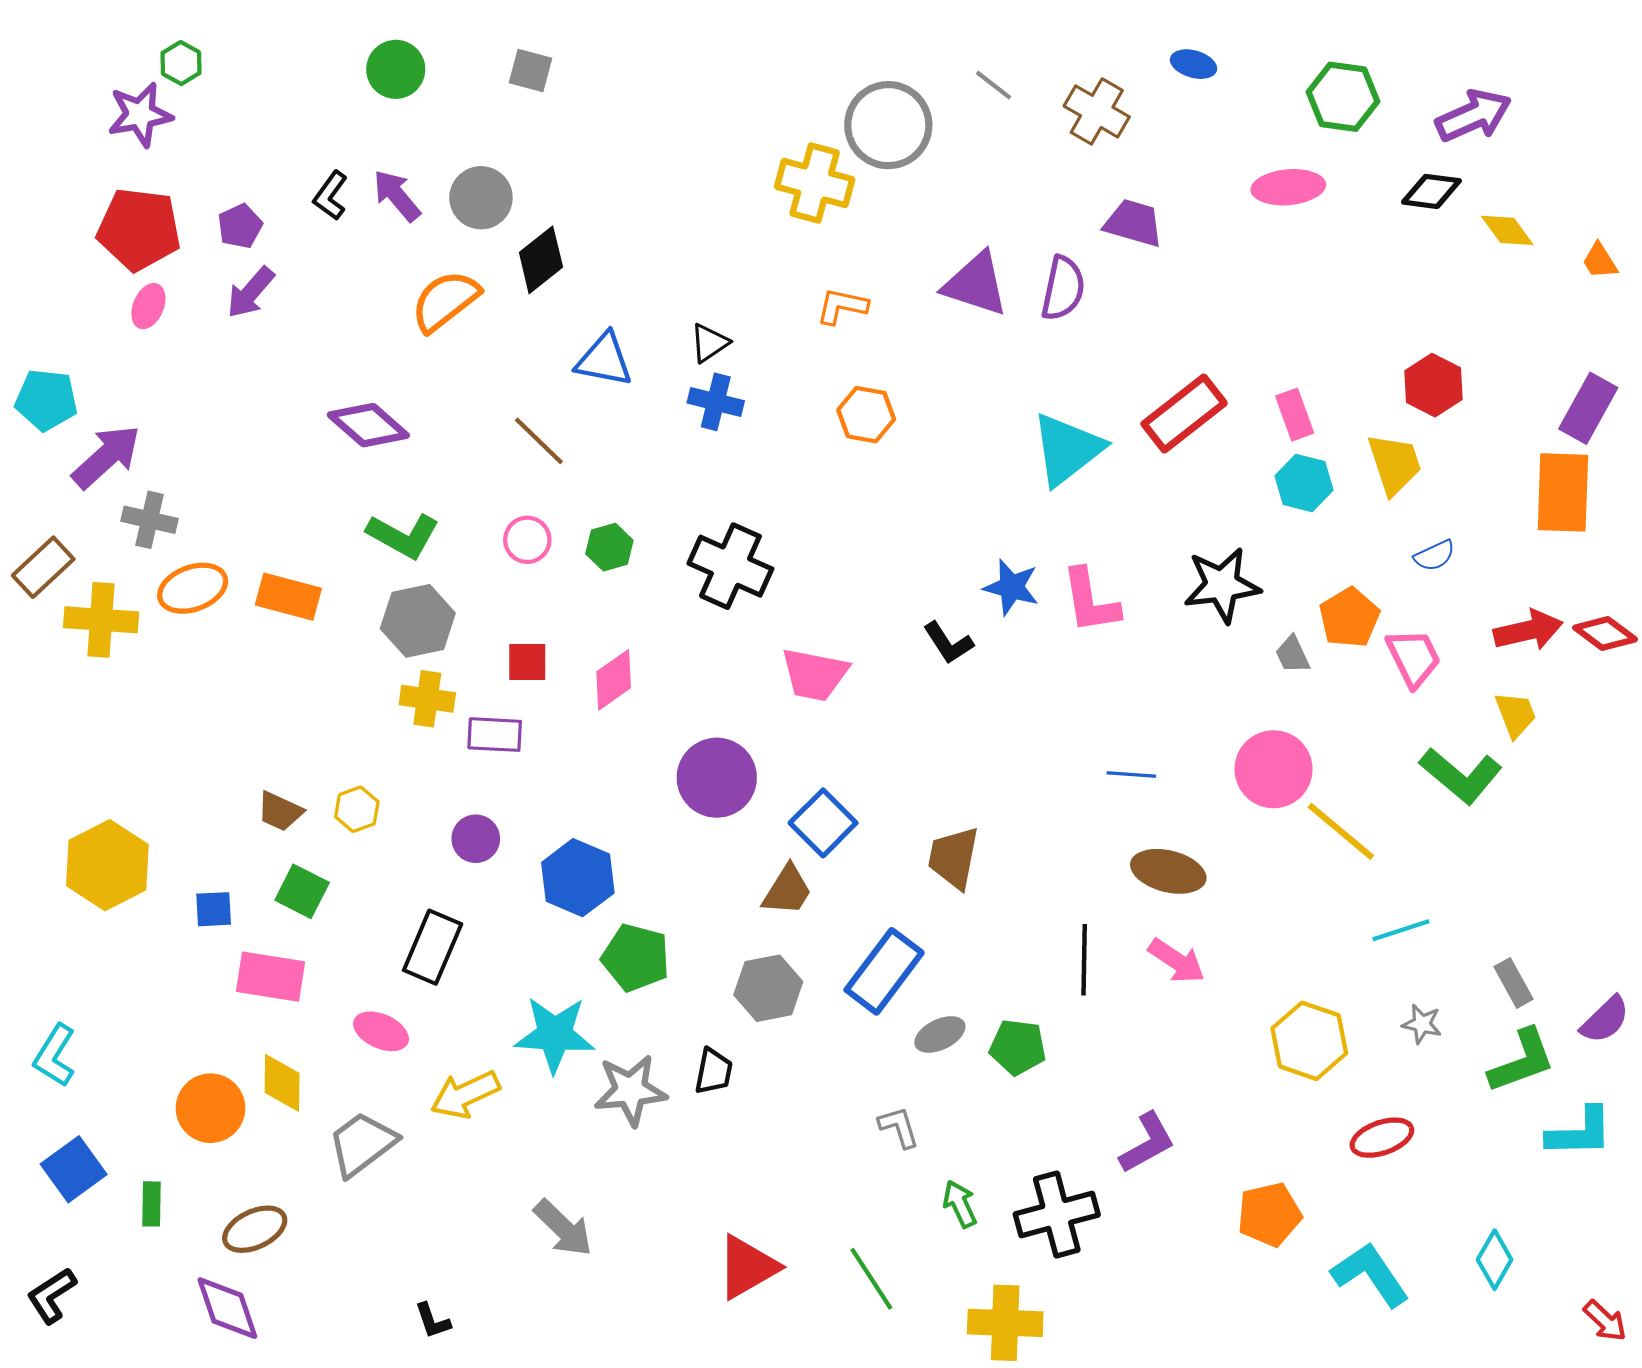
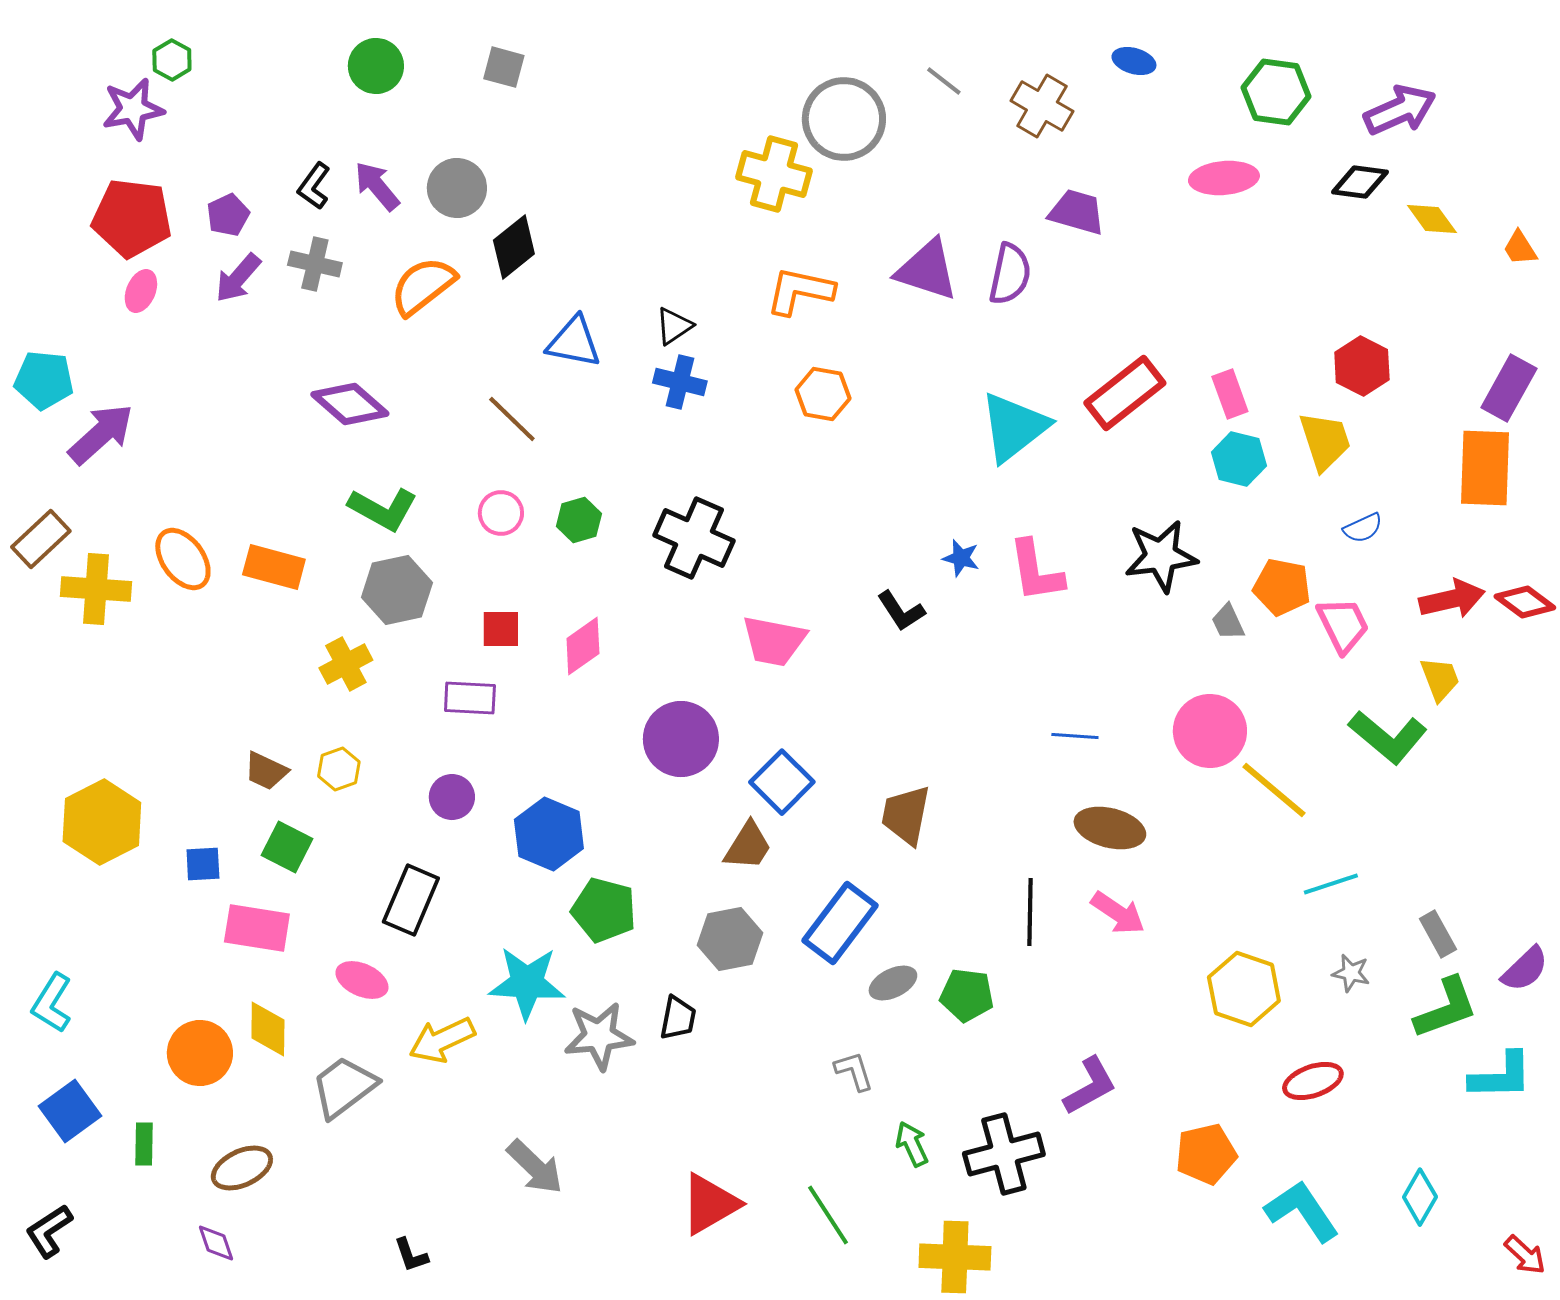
orange L-shape: (842, 306) -> (800, 291), size x1.4
gray cross: (149, 520) -> (315, 264), moved
blue star: (1011, 587) -> (961, 558), size x0.7
orange ellipse: (193, 588) -> (183, 559), turned 74
orange pentagon: (1349, 618) -> (1282, 587), turned -30
yellow cross: (427, 699) -> (346, 664), moved, turned -36
purple diamond: (227, 1308) -> (216, 1243), size x0.6

